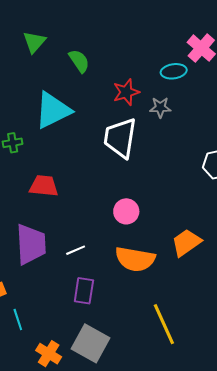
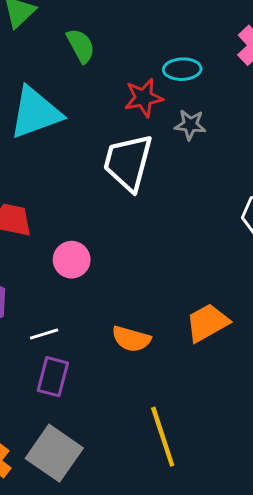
cyan ellipse: (174, 71) -> (182, 69), moved
pink circle: (126, 211) -> (72, 260), moved
white line: (76, 250) -> (44, 334), moved
orange semicircle: (135, 259) -> (131, 339), size x0.7

